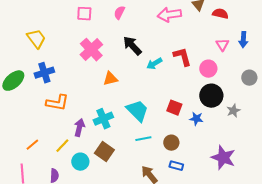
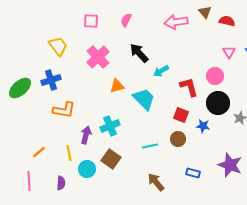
yellow trapezoid: (36, 39) -> (58, 46), moved
red L-shape: (182, 57) -> (189, 87), moved
cyan trapezoid: (137, 111) -> (144, 99), moved
brown circle: (171, 143) -> (178, 139), moved
yellow line: (62, 146) -> (69, 153), turned -56
blue rectangle: (176, 166) -> (193, 173), moved

